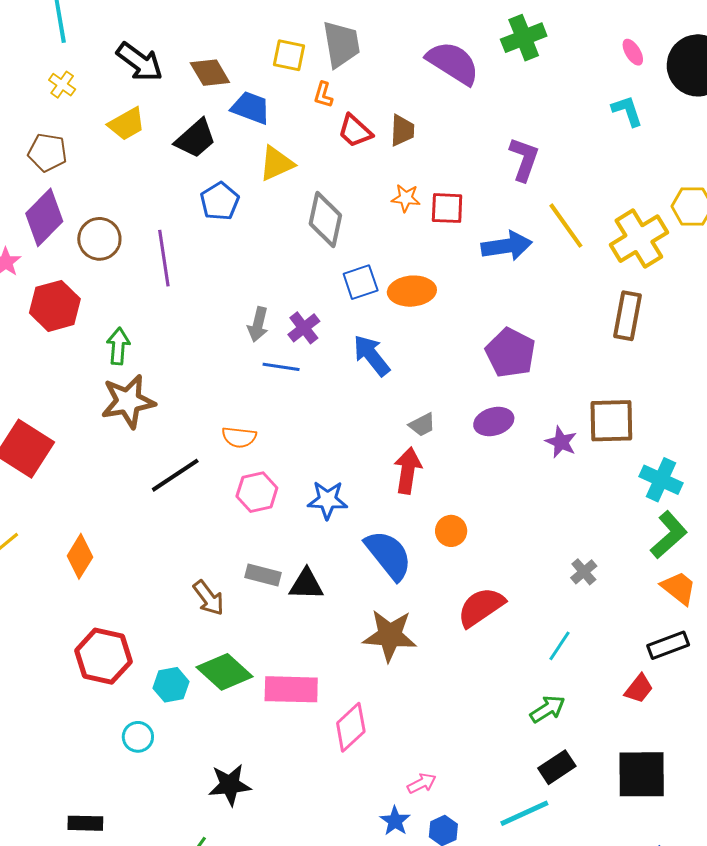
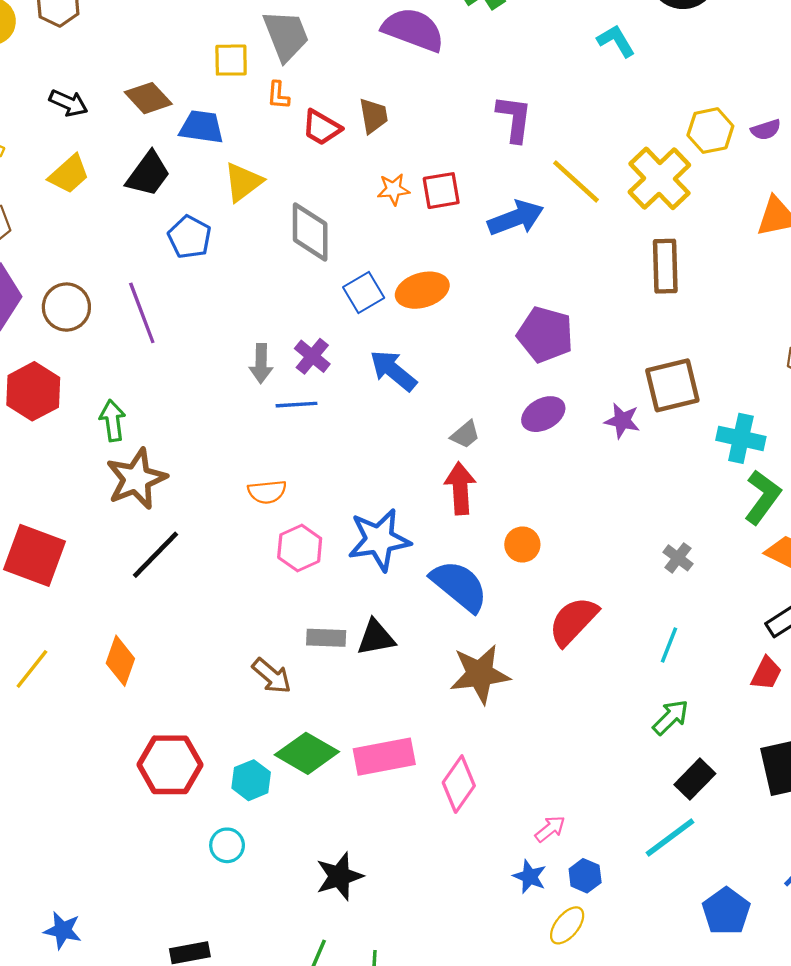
black arrow: (140, 62) -> (68, 103), size x0.7
black line: (175, 475) -> (156, 555), moved
blue star: (327, 500) -> (379, 540), size x1.4

